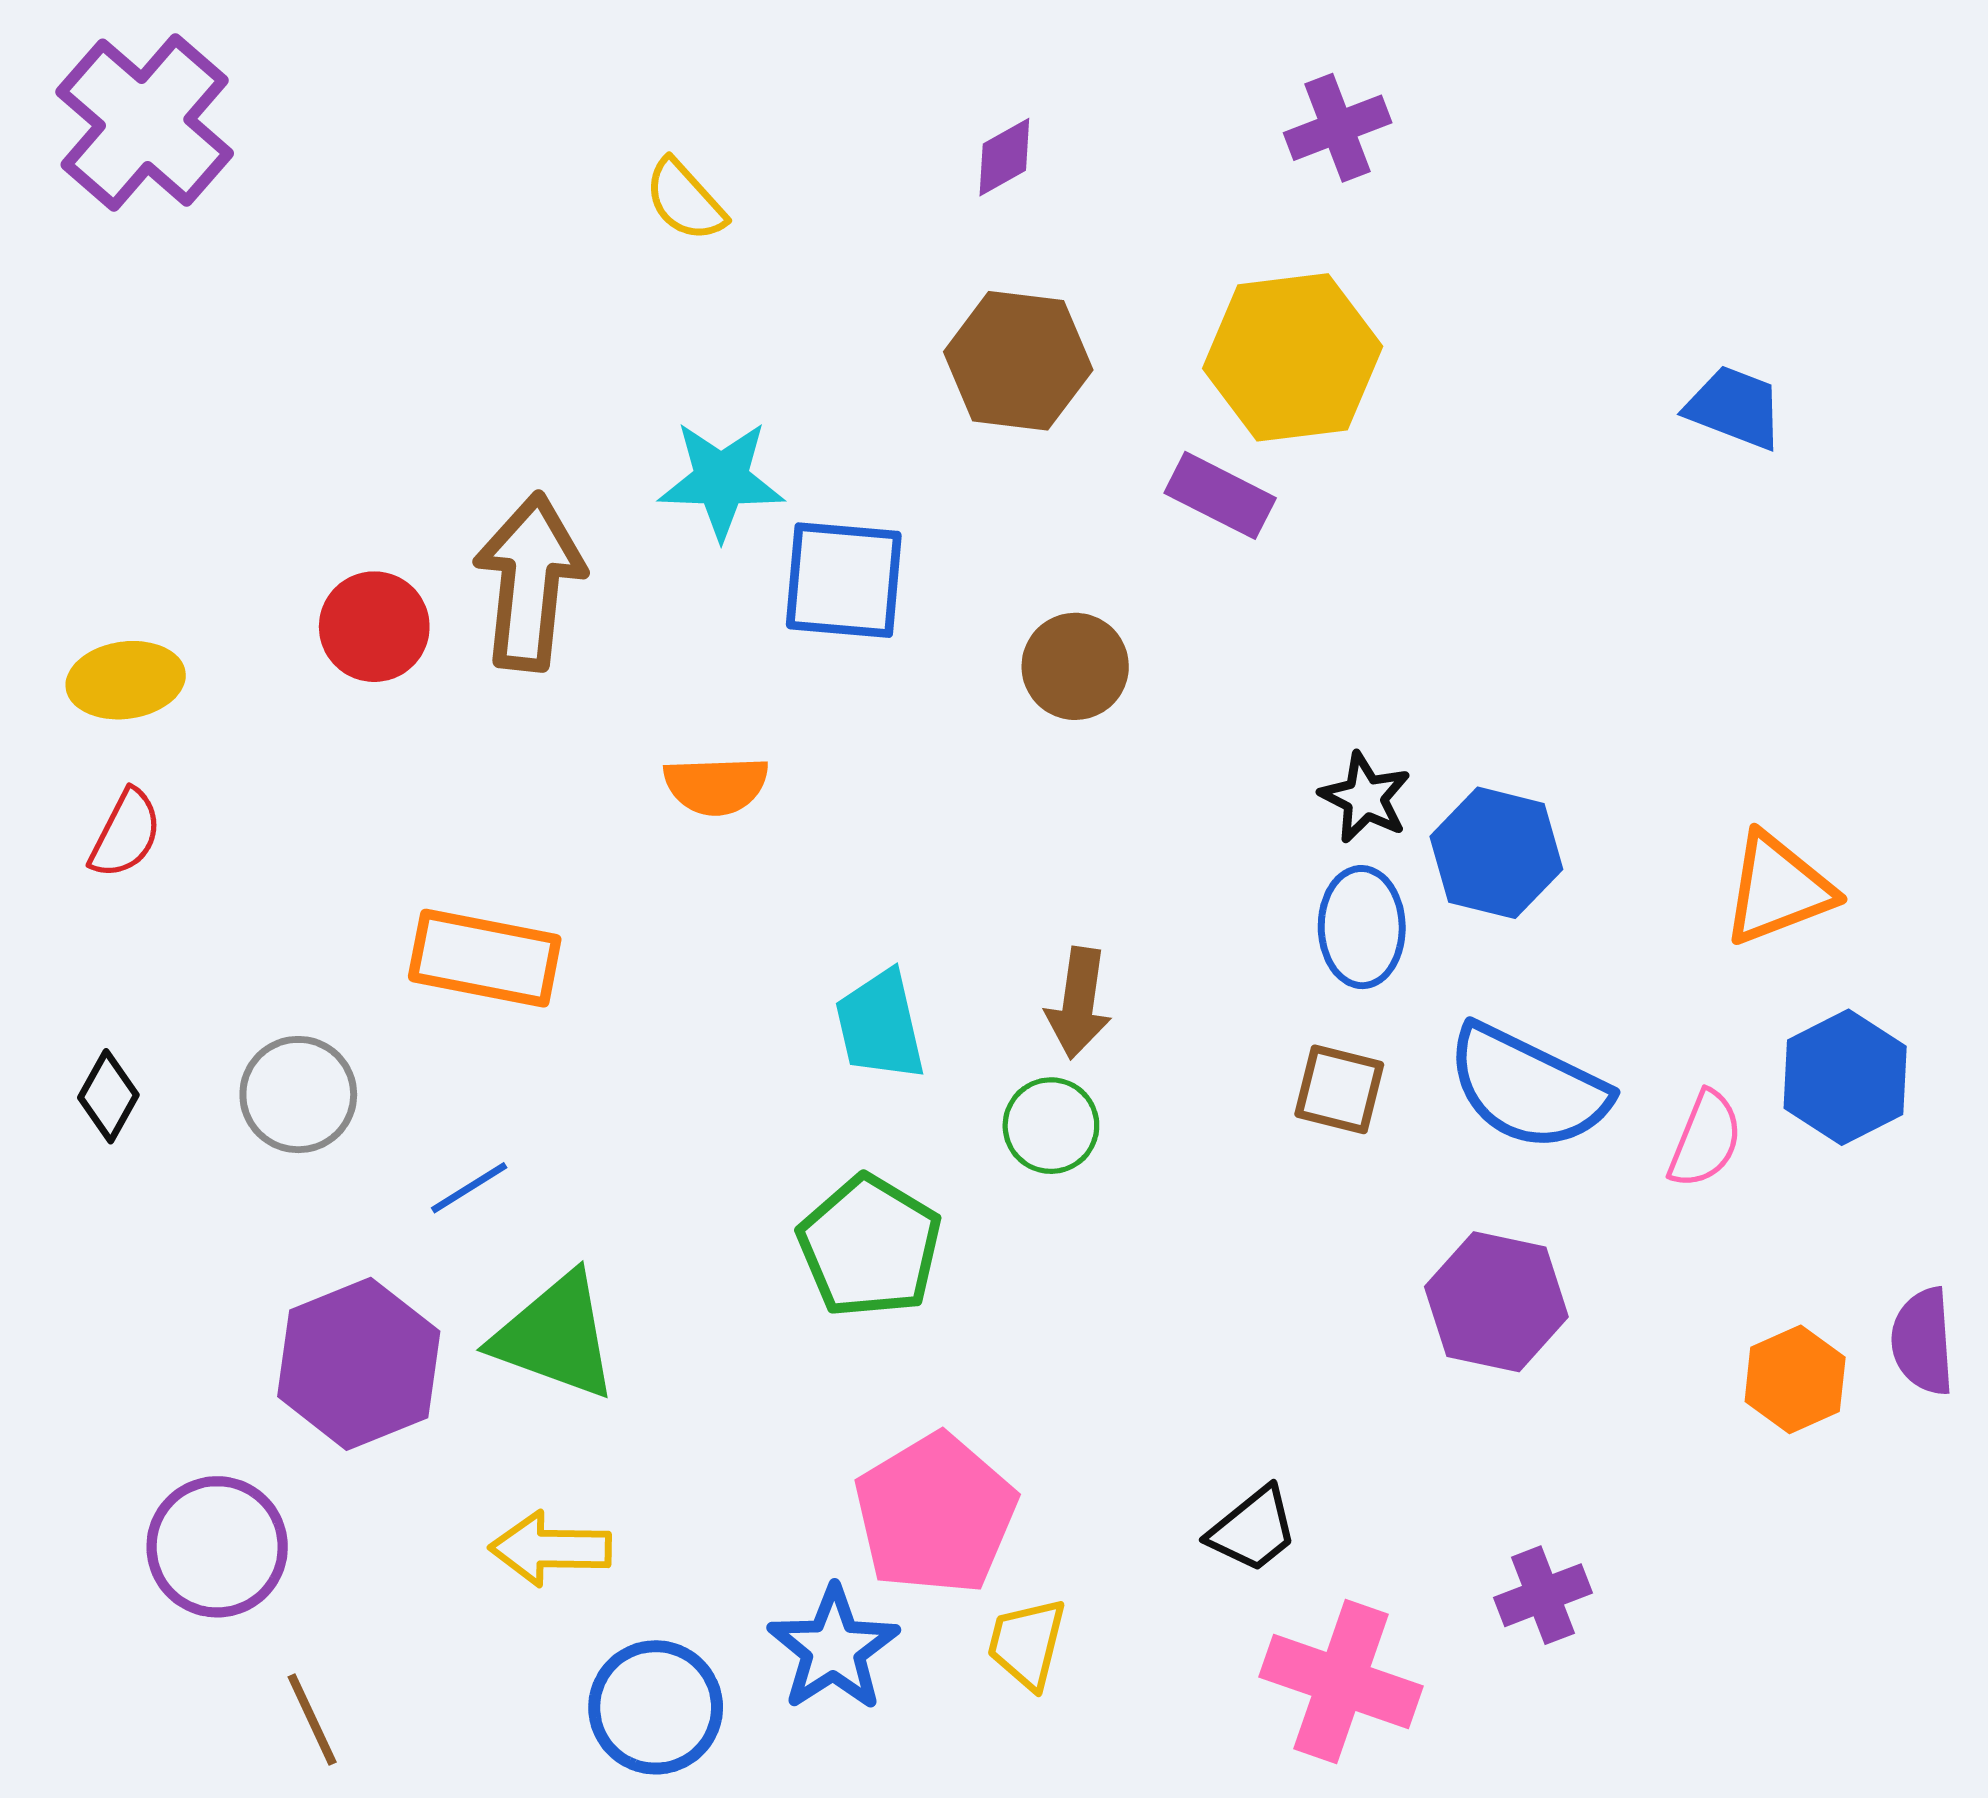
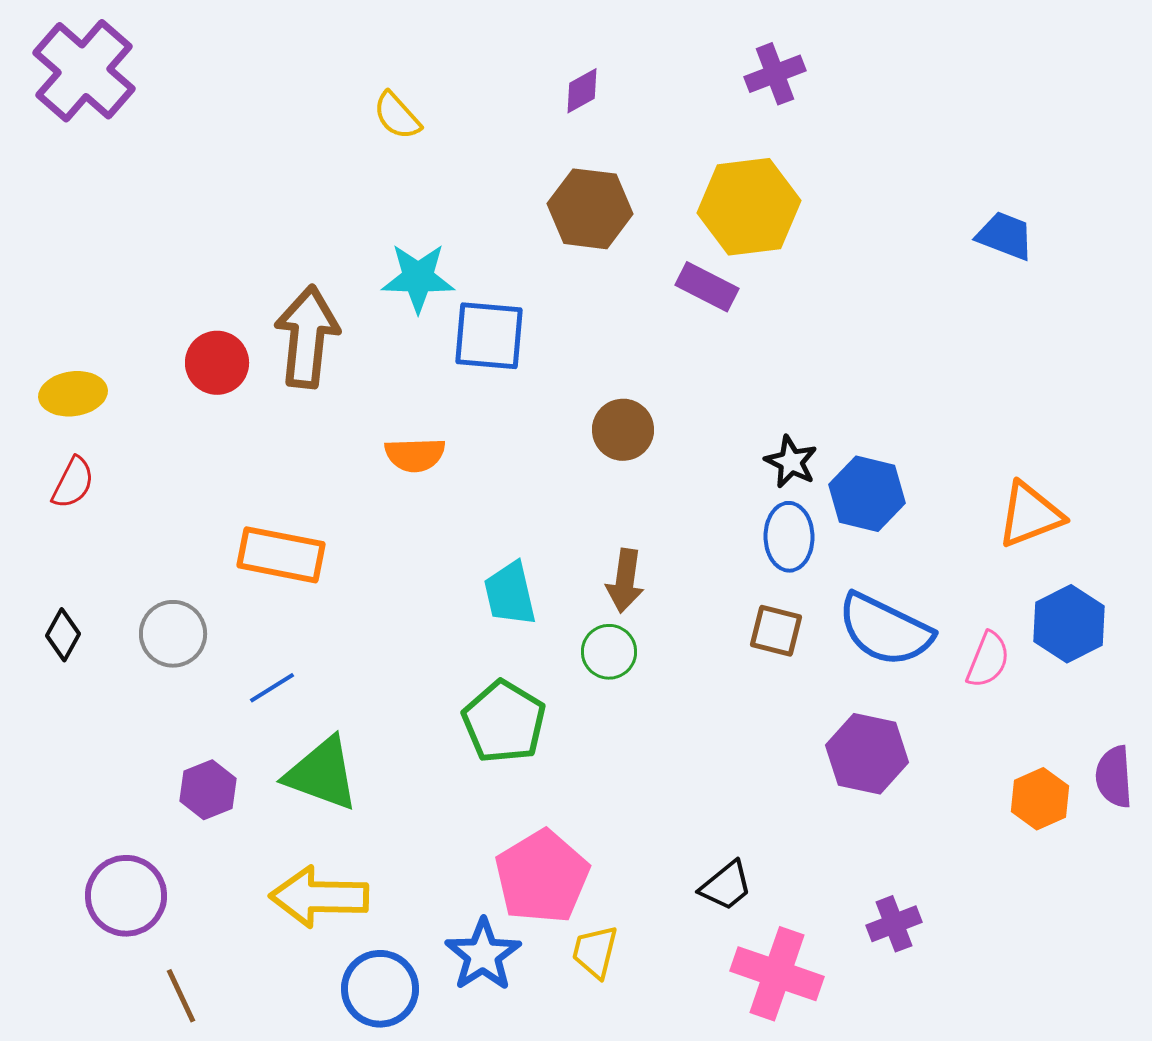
brown circle: (1075, 666) -> (623, 430), moved
purple hexagon: (359, 1364) -> (208, 790), size x0.6
yellow arrow: (550, 1549) -> (319, 897), size x1.4

